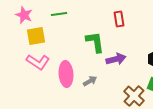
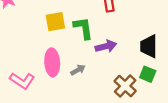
yellow square: (36, 36) -> (55, 22), moved
pink L-shape: (38, 62) -> (22, 81), moved

